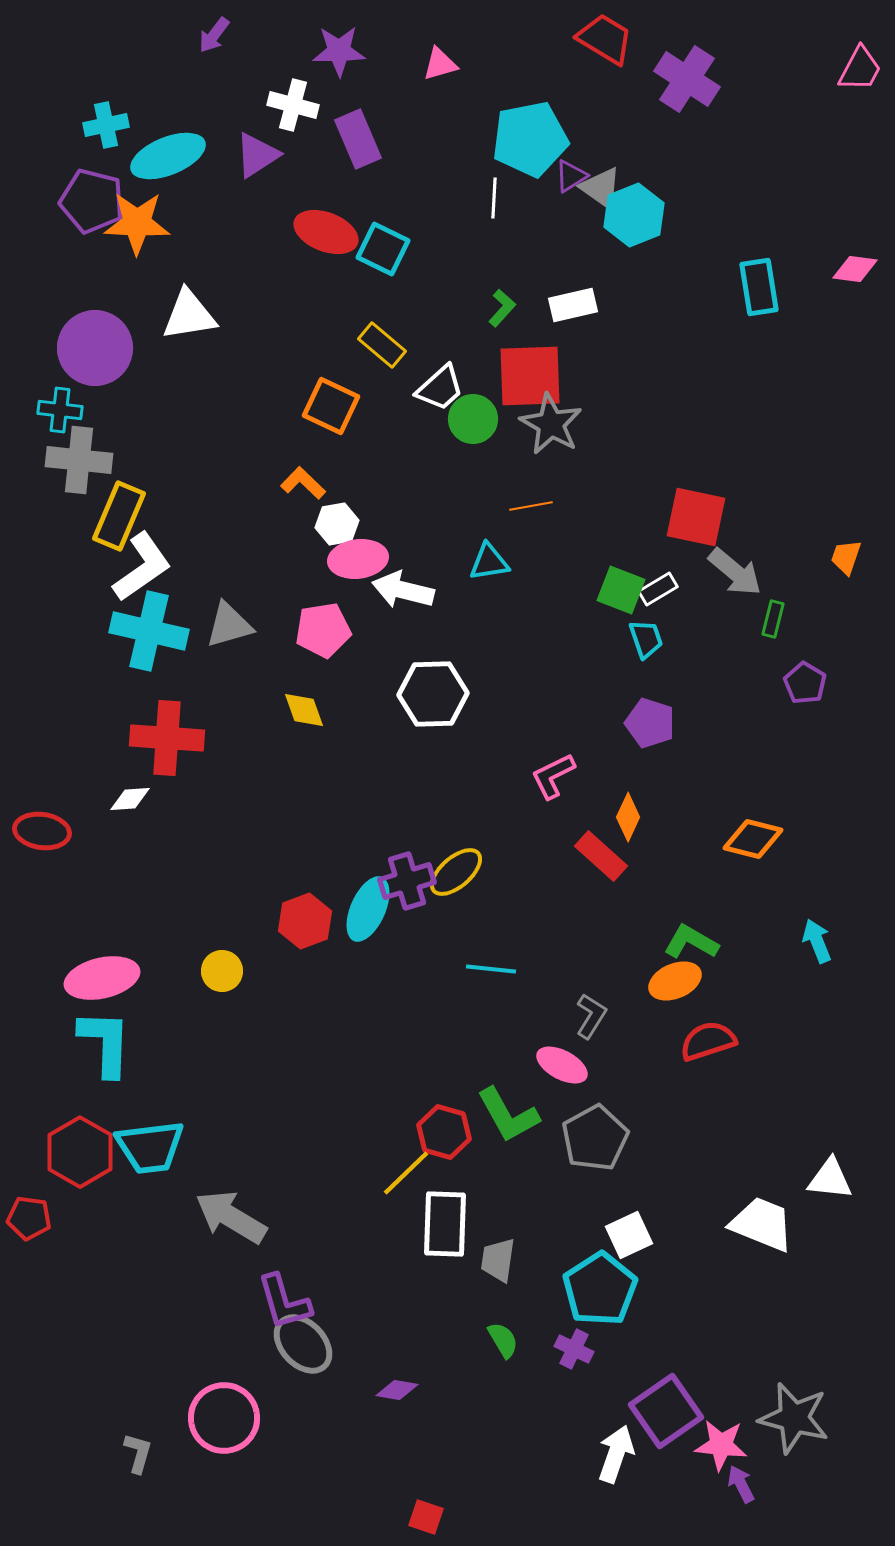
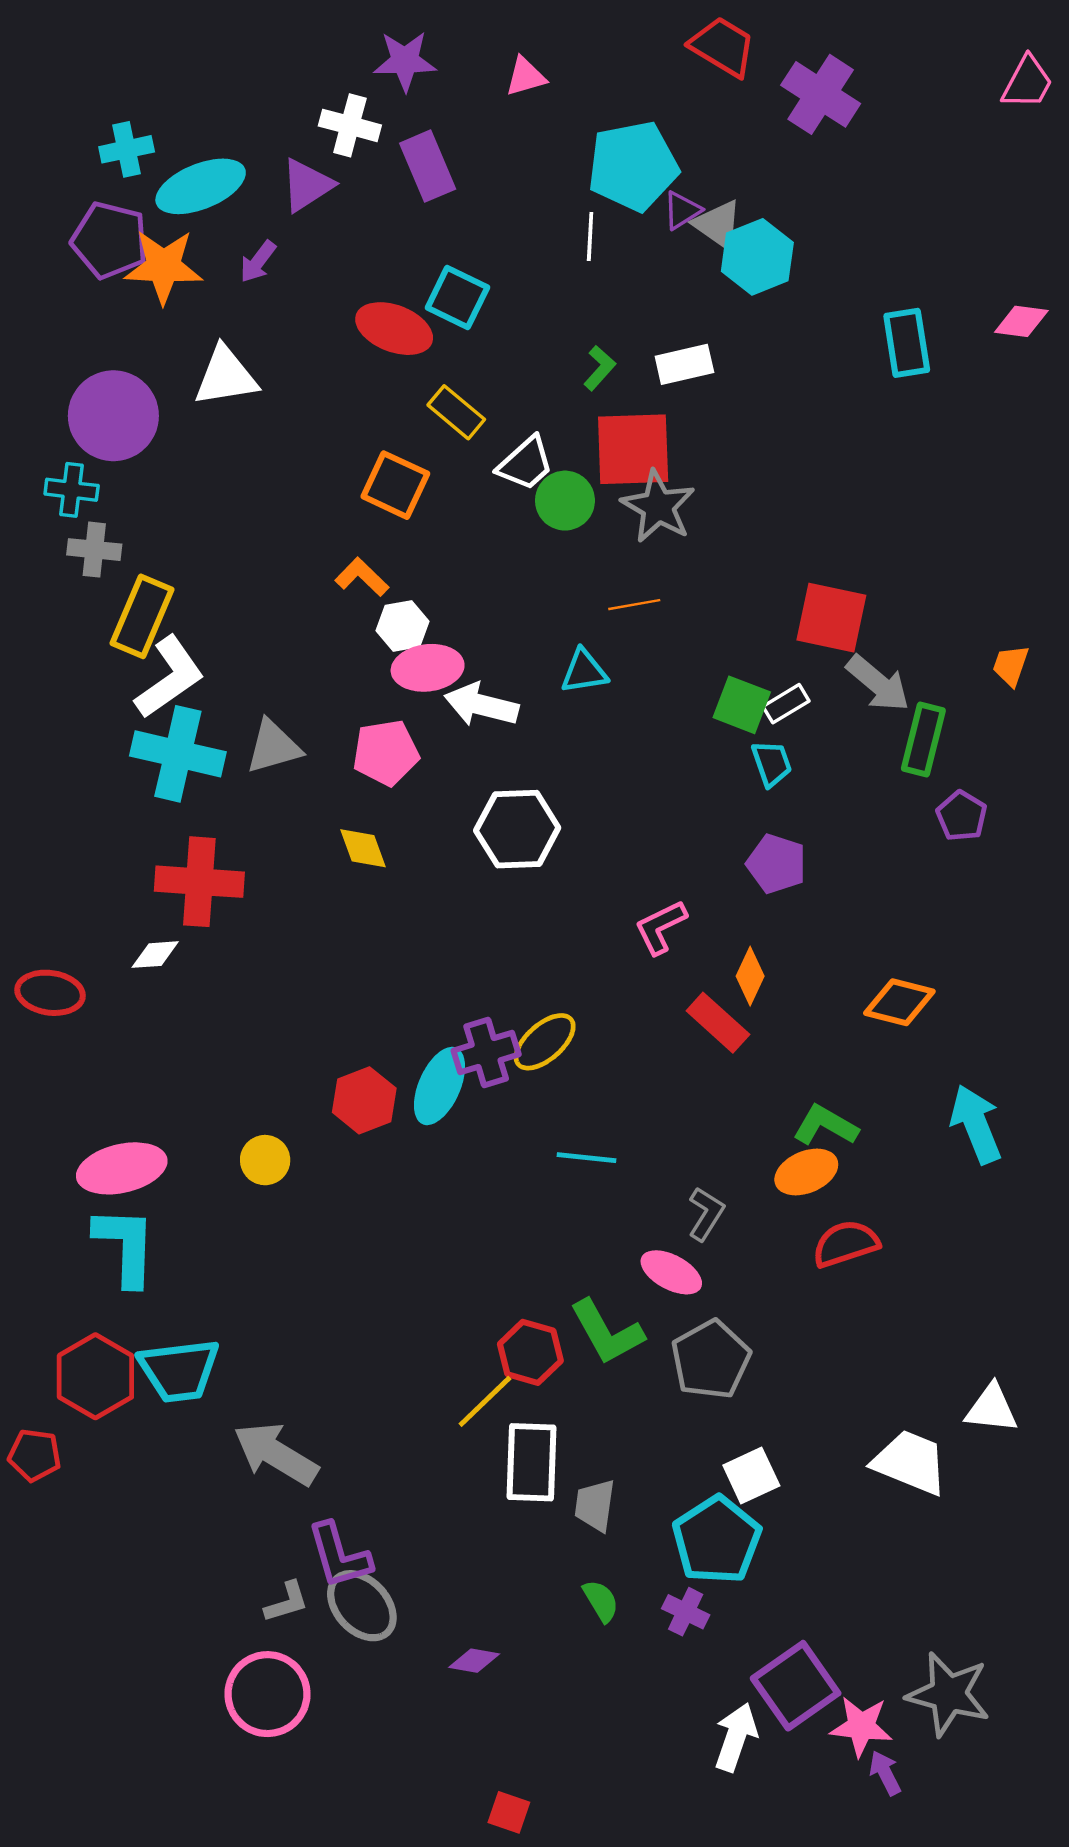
purple arrow: (214, 35) -> (258, 262), moved
red ellipse: (326, 232) -> (394, 329), moved
gray cross: (79, 460) -> (94, 550), size x0.7
green rectangle: (773, 619) -> (923, 740), size x1.6
cyan arrow: (817, 941) -> (976, 1124), size x1.5
gray L-shape: (138, 1453) -> (287, 1602), moved, turned 57

